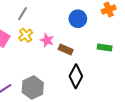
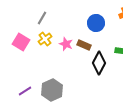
brown rectangle: (66, 50) -> (84, 45), moved
black diamond: (76, 76) -> (99, 63), moved

